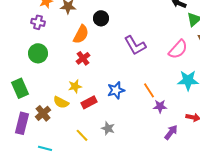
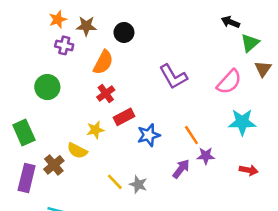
black circle: (101, 18) -> (124, 32), moved
purple cross: (38, 22) -> (64, 45), moved
red rectangle: (89, 102) -> (124, 117), moved
purple arrow: (171, 132) -> (181, 169), moved
yellow line: (82, 135) -> (115, 182), moved

